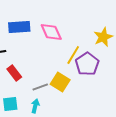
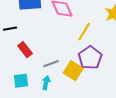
purple pentagon: (87, 64) -> (90, 58), moved
yellow square: (60, 82) -> (73, 71), moved

